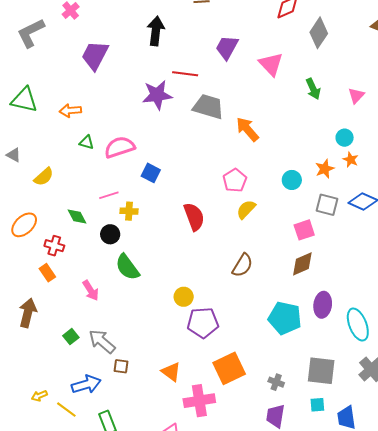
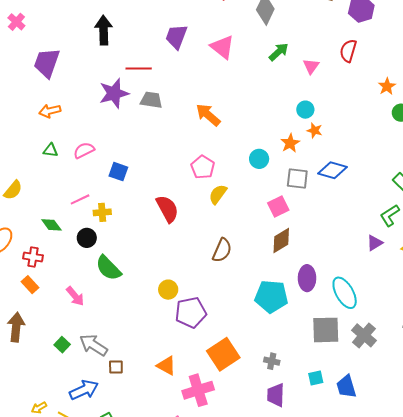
green arrow: (313, 89) -> (279, 52), moved, turned -100
gray trapezoid: (208, 107) -> (151, 100), moved, size x0.7
orange arrow: (70, 111) -> (50, 111), moved
pink semicircle: (120, 147) -> (84, 150), size x0.7
gray square: (321, 371) -> (326, 330), moved

